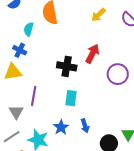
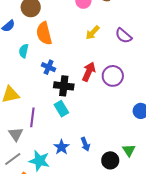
blue cross: (20, 50) -> (49, 67), moved
purple circle: (118, 74) -> (113, 76), moved
cyan rectangle: (71, 98) -> (61, 109), moved, turned -35

